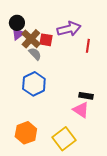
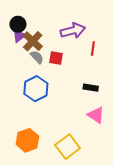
red square: (46, 40) -> (56, 58), moved
black rectangle: (86, 96) -> (91, 88), moved
pink triangle: (81, 110) -> (96, 115), moved

